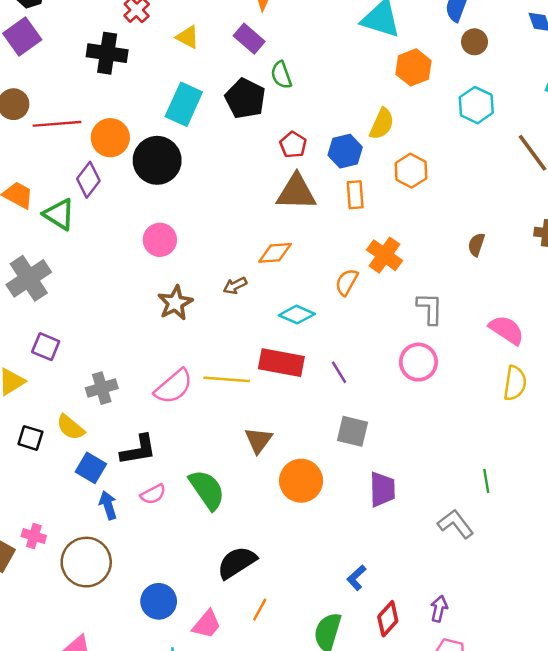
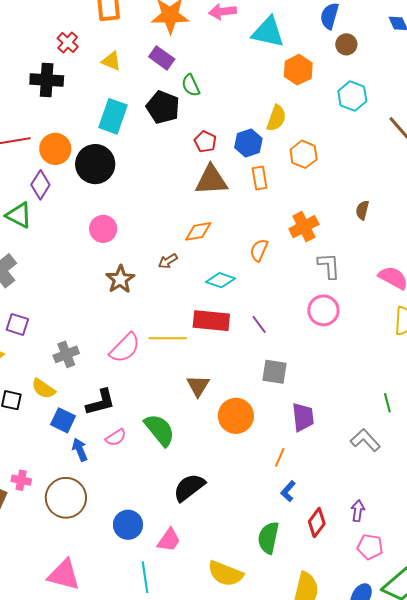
orange cross: (384, 255) -> (304, 227), moved, turned 32
orange line: (260, 610) -> (280, 457), moved

